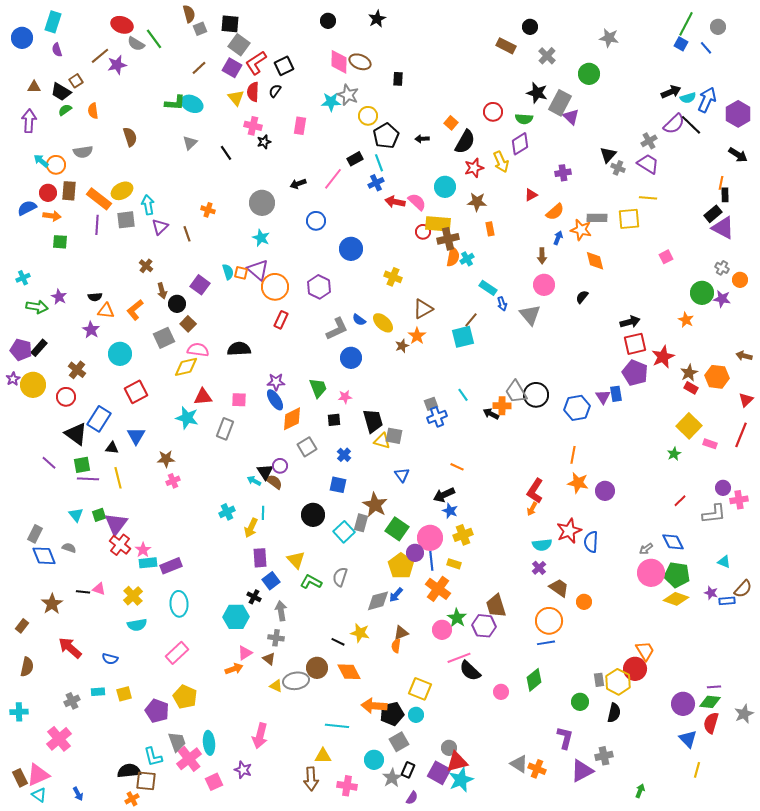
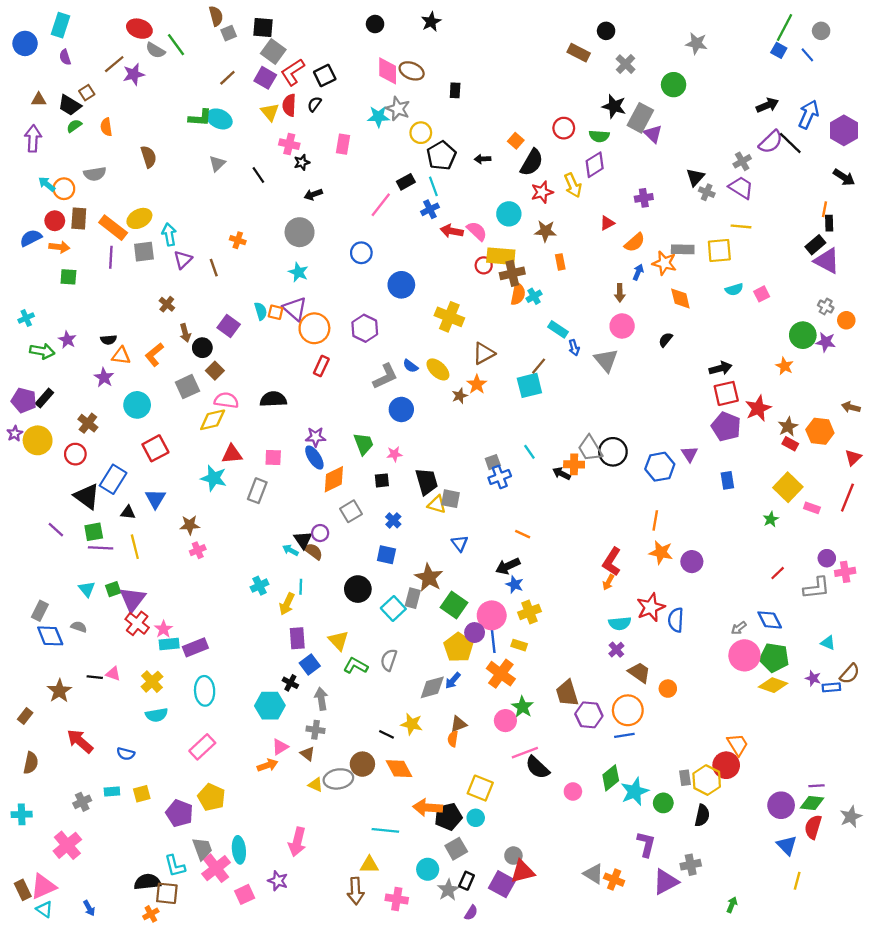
cyan semicircle: (688, 98) -> (734, 289), moved
black arrow: (298, 184) -> (313, 194), moved
yellow cross: (393, 277) -> (449, 317), size x1.4
blue rectangle: (616, 394) -> (727, 480), moved
purple hexagon: (484, 626) -> (589, 715), moved
cyan star: (461, 780) -> (635, 792), moved

